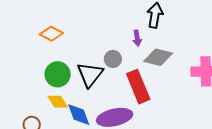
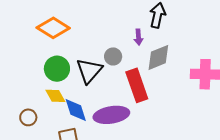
orange diamond: (51, 34) -> (53, 28), size x1.4
gray diamond: (158, 57) -> (158, 57), turned -40

